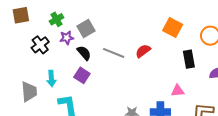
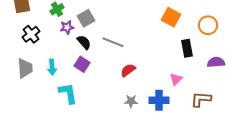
black cross: (40, 45) -> (31, 34), moved
red semicircle: (143, 51) -> (128, 70), moved
pink triangle: (178, 91) -> (176, 79), turned -40
gray trapezoid: (29, 92) -> (25, 68), moved

